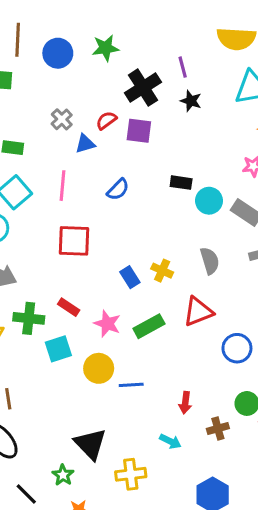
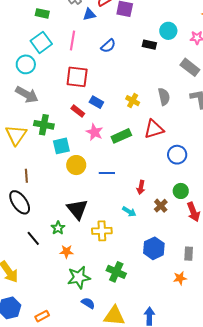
cyan circle: (209, 201) -> (168, 31), moved
blue rectangle: (130, 277) -> (96, 102), moved, turned -32
red rectangle: (69, 307) -> (78, 111), moved
yellow circle: (99, 368) -> (76, 165), moved
brown cross: (218, 428) -> (161, 206), turned -32

